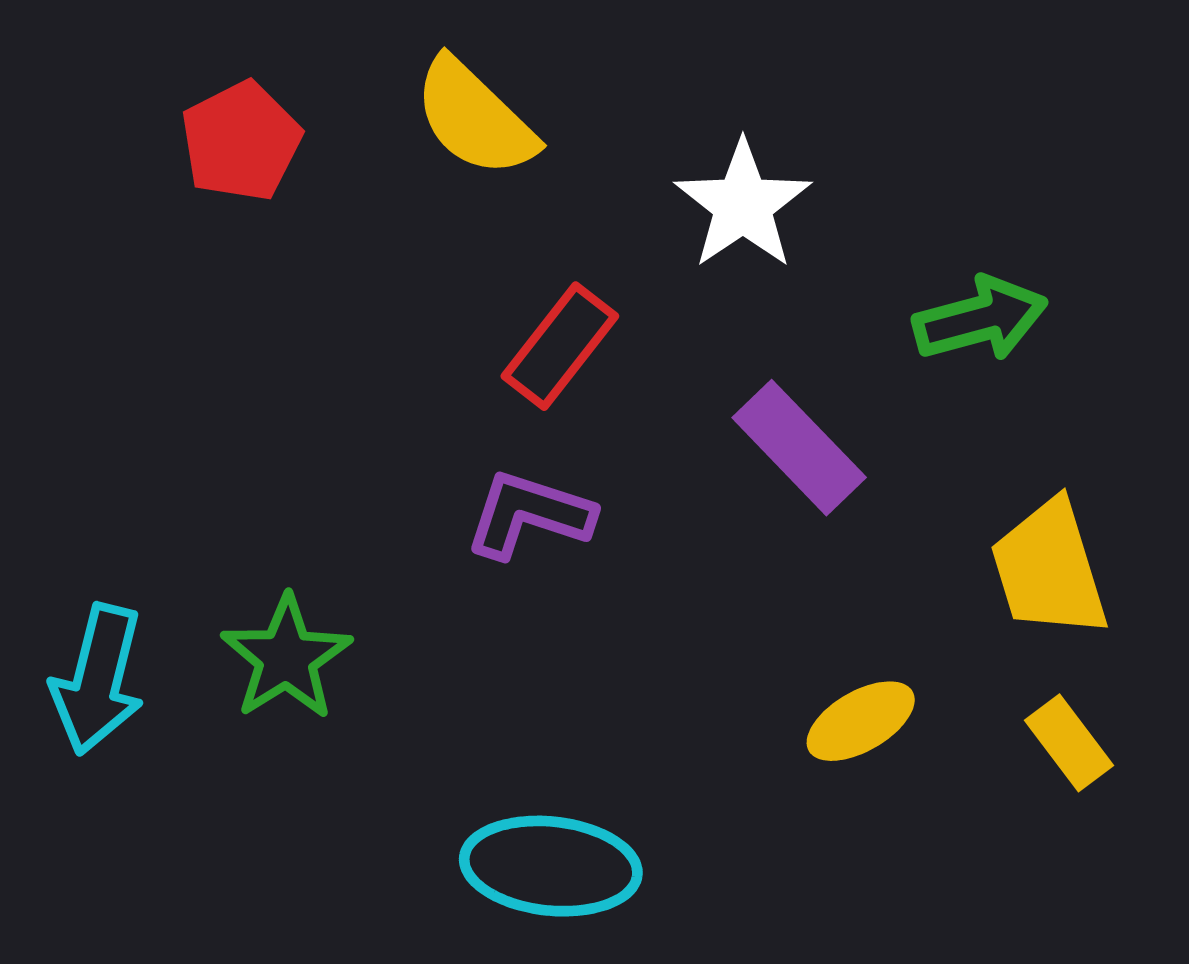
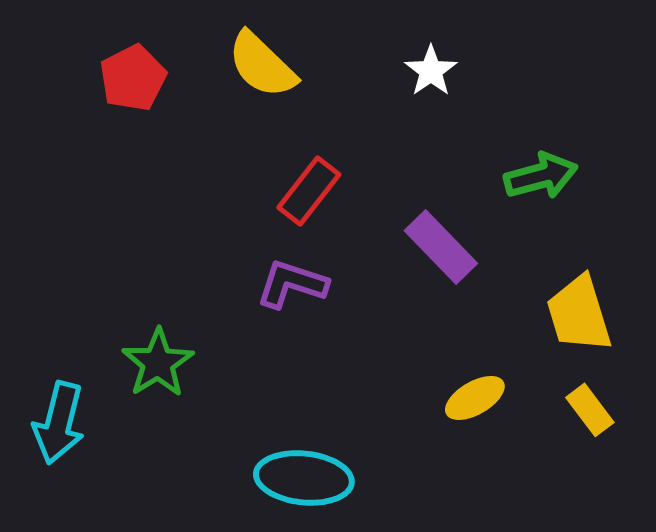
white star: (743, 205) -> (431, 71), moved, size x0.7
cyan arrow: (98, 679) -> (59, 423), moved

